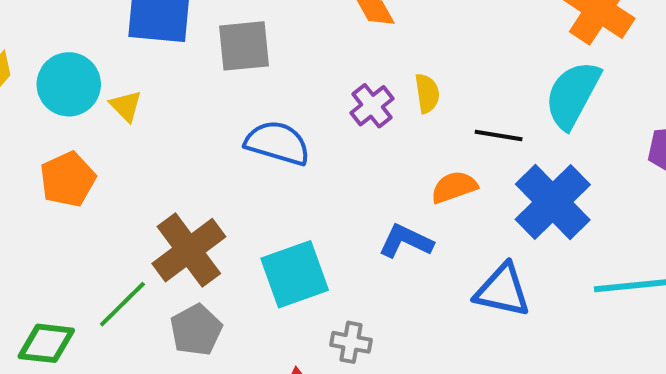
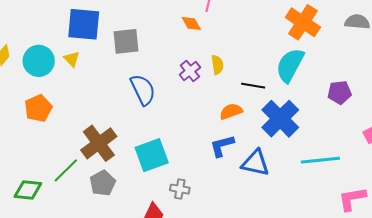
yellow triangle: (126, 106) -> (72, 59), moved
blue semicircle: (277, 143) -> (143, 90), turned 48
blue L-shape: (406, 241) -> (222, 146), moved, turned -40

